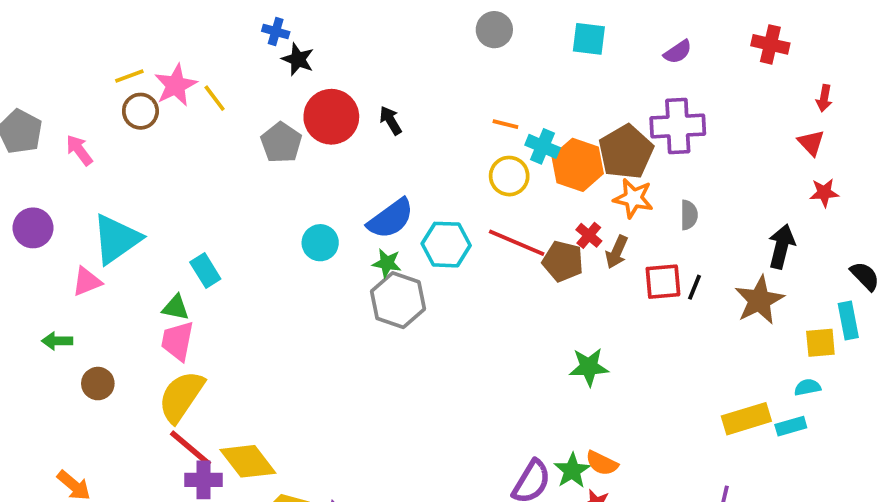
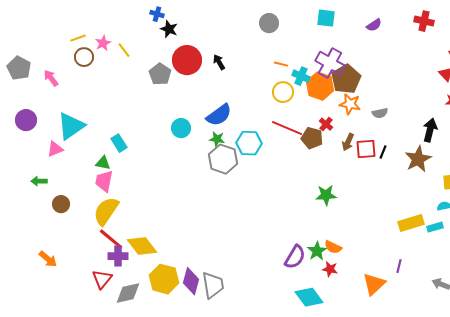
gray circle: (494, 30) -> (269, 23), moved
pink star: (176, 85) -> (103, 43), size x0.7
purple cross: (678, 126) -> (330, 63), moved, turned 32
gray semicircle: (689, 215) -> (380, 113), turned 77
cyan hexagon: (446, 245) -> (249, 143), moved
brown arrow: (617, 252) -> (348, 142), moved

